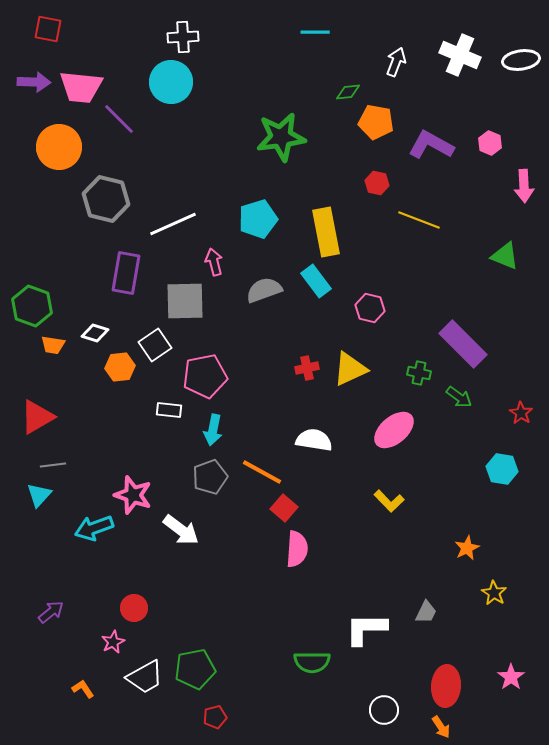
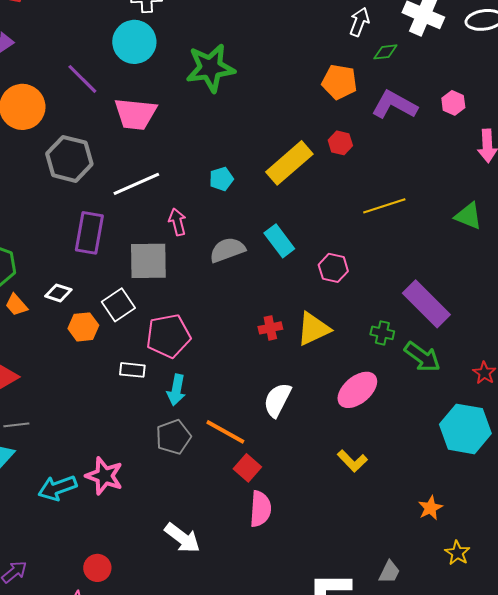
pink trapezoid: (81, 87) -> (135, 114), moved
green diamond: (348, 92) -> (385, 52), moved
green star: (281, 137) -> (210, 68), moved
cyan pentagon: (258, 219) -> (221, 179), size x0.6
yellow line: (419, 220) -> (384, 206), moved, turned -39
yellow rectangle: (326, 232) -> (289, 163), moved, turned 60
orange trapezoid: (53, 345) -> (16, 305), turned 40
green arrow: (459, 397) -> (422, 357), size x1.4
white semicircle: (314, 440) -> (277, 400), turned -72
cyan hexagon: (502, 469) -> (465, 429), size x1.6
pink star: (133, 495) -> (104, 476), moved
white arrow: (181, 530) -> (182, 538), moved

